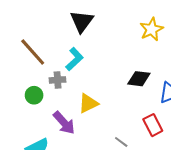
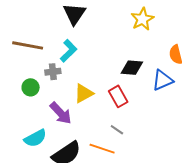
brown line: (33, 52) -> (28, 45), turned -36
red rectangle: (153, 125) -> (118, 96), moved

